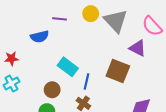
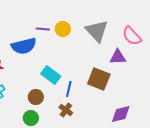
yellow circle: (91, 14) -> (63, 29), moved
blue semicircle: (40, 37) -> (24, 46), size x1.4
purple triangle: (138, 48) -> (118, 57), turned -30

